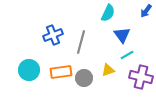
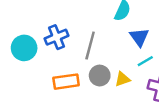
cyan circle: (29, 70) -> (24, 48), moved
gray circle: (84, 78) -> (100, 76), moved

